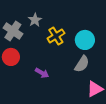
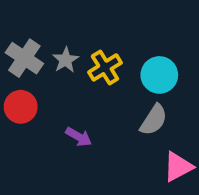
gray star: (35, 20) -> (66, 60), moved

